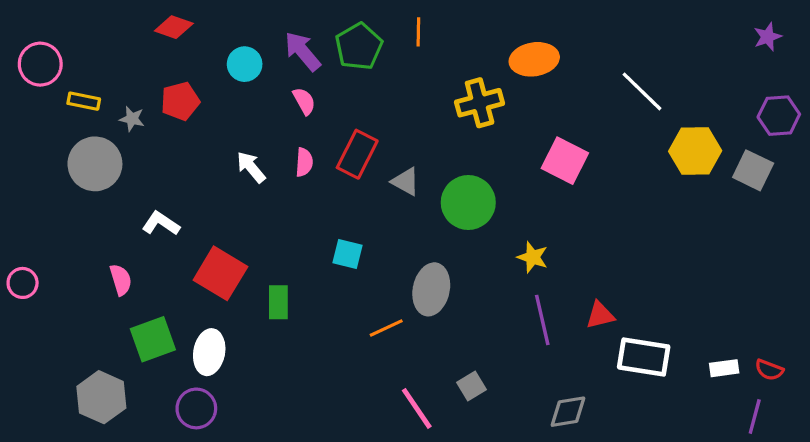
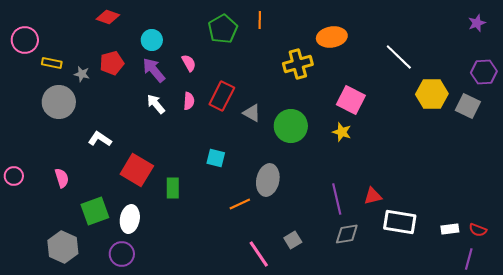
purple arrow: (303, 51) -> (154, 70), moved
yellow star: (533, 257) -> (342, 132), moved
pink semicircle: (121, 280) -> (62, 178), moved
gray diamond: (568, 412) -> (347, 234), moved

